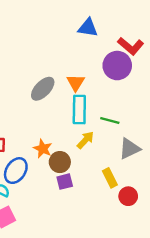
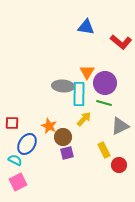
purple circle: (117, 66) -> (105, 83), moved
orange triangle: (76, 83) -> (87, 72), moved
gray ellipse: (43, 89) -> (63, 86), moved, turned 50

